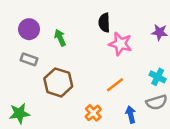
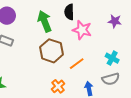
green arrow: (60, 38) -> (45, 21), moved, size x1.5
brown hexagon: (58, 82) -> (51, 51), moved

